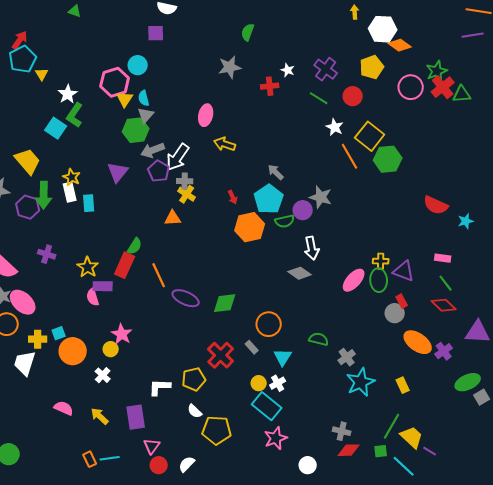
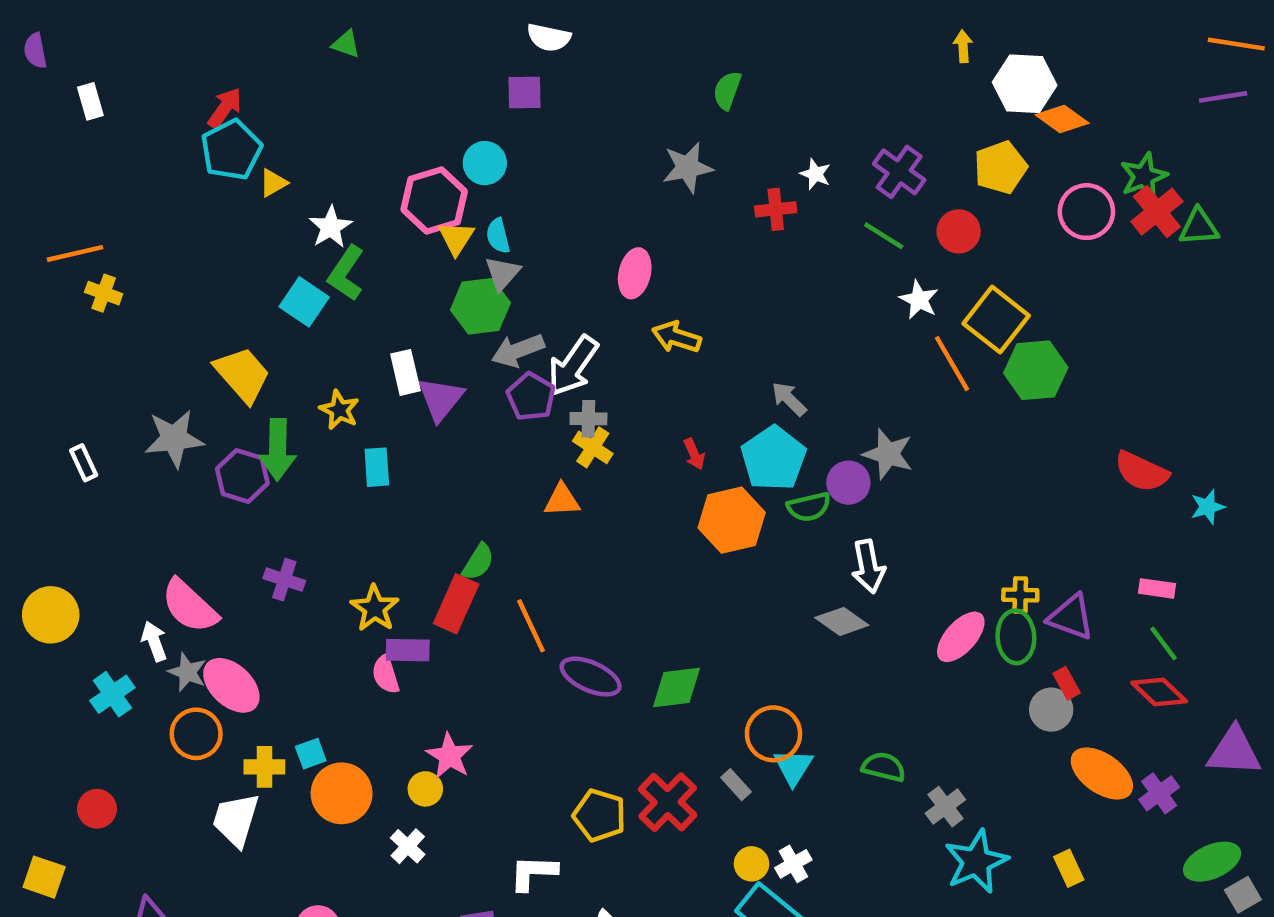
yellow triangle: (42, 74) -> (273, 183), turned 32
white rectangle: (70, 192) -> (405, 372), moved
cyan triangle: (283, 357) -> (793, 767), moved
yellow pentagon: (194, 379) -> (599, 815), moved, turned 30

